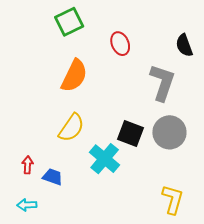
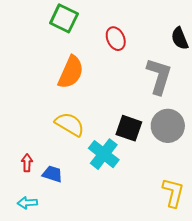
green square: (69, 22) -> (64, 18), turned -36
yellow semicircle: (71, 128) -> (70, 124), turned -92

